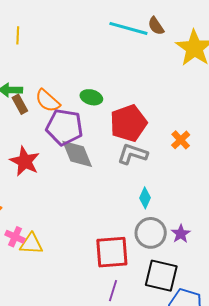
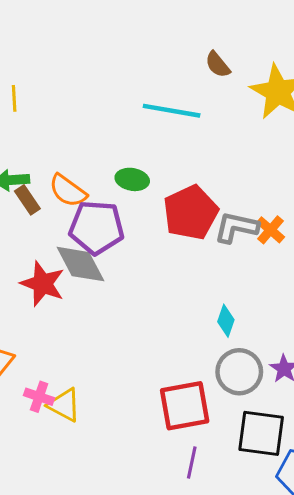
cyan line: (128, 28) -> (172, 111), moved
gray diamond: (77, 154) -> (80, 264), moved
gray L-shape: (133, 154) -> (236, 227), moved
yellow triangle: (31, 244) -> (64, 405), turned 30

